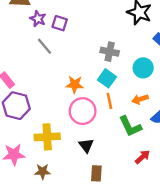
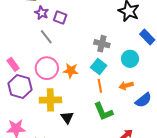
pink circle: (83, 111) -> (47, 68), moved
green L-shape: (130, 126) -> (103, 112), moved
yellow cross: (47, 137) -> (50, 100), moved
black triangle: (86, 145) -> (67, 118), moved

